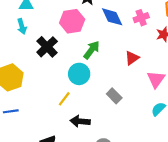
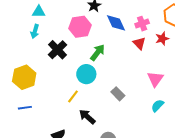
cyan arrow: (22, 26) -> (35, 31), turned 32
red triangle: (132, 58) -> (139, 43), moved, turned -40
black arrow: (80, 121) -> (87, 117), turned 36

